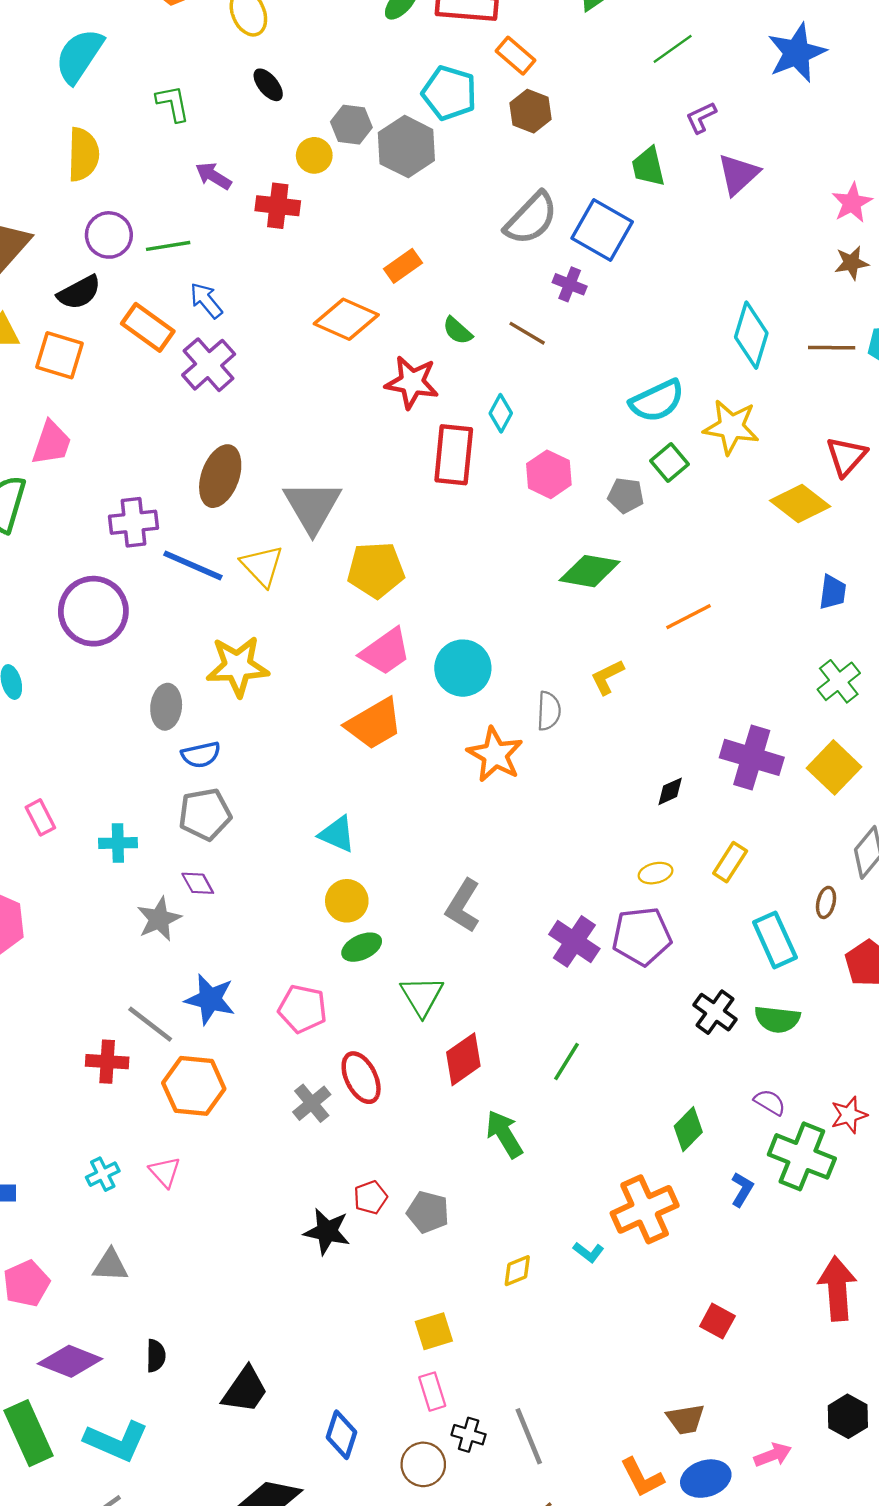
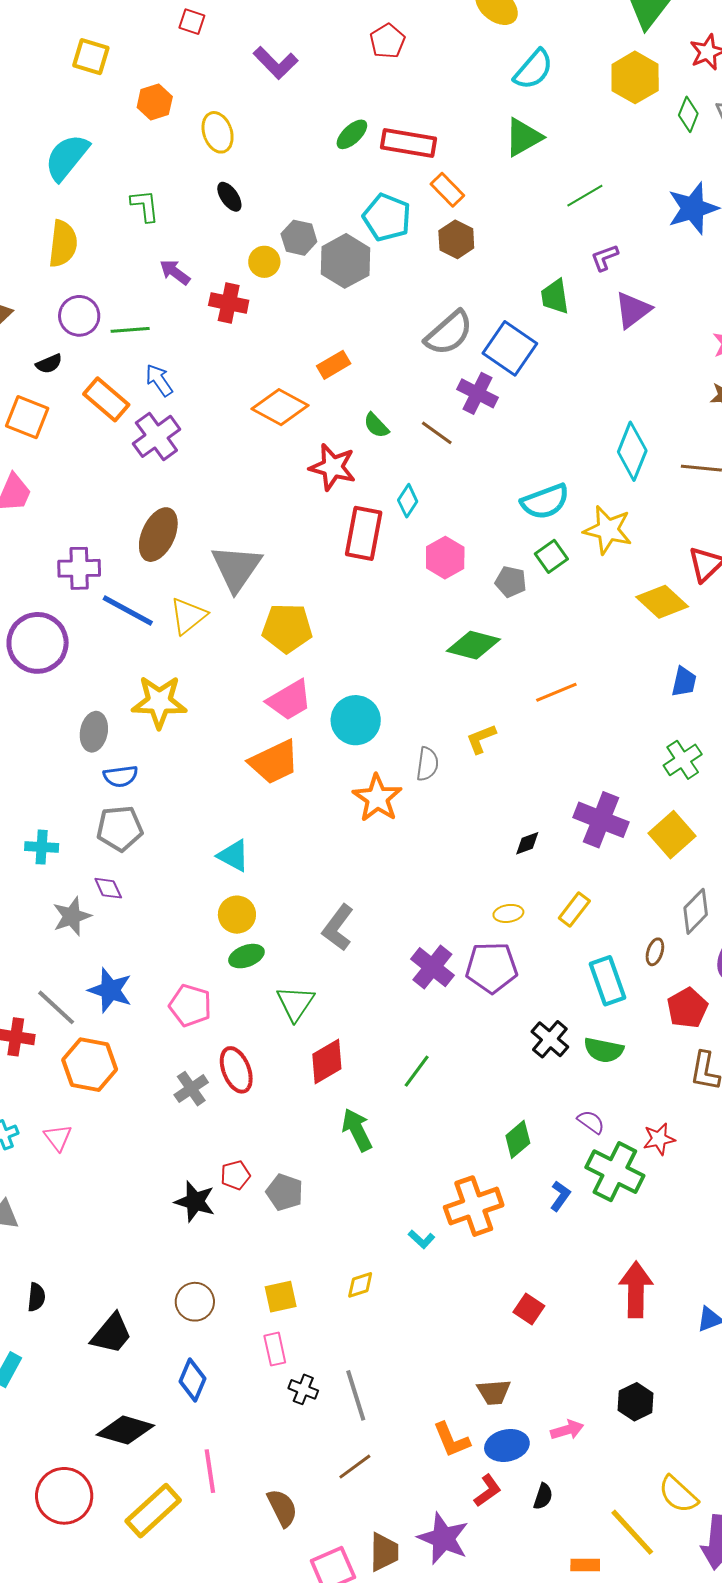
purple cross: (570, 284) -> (477, 393), size x1.4
black semicircle: (79, 292) -> (49, 364), size x0.7
yellow triangle: (262, 566) -> (188, 616), turned 30
yellow diamond: (517, 1271) -> (360, 1285), moved
brown circle: (423, 1464) -> (195, 1302), moved

